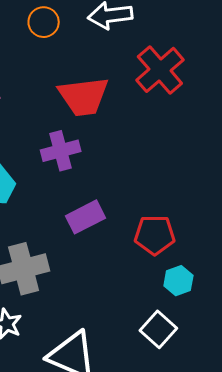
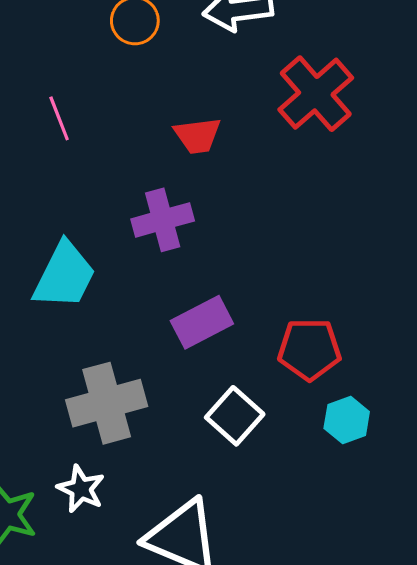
red trapezoid: (83, 96) -> (198, 136), size x0.6
white square: (158, 329) -> (235, 416), moved

